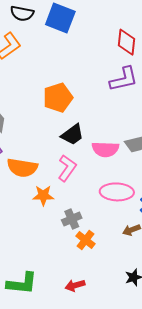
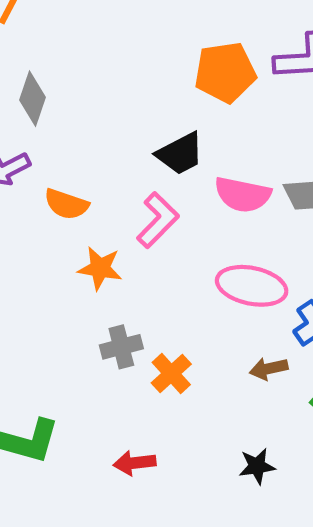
orange pentagon: (58, 98) -> (225, 72), moved
orange semicircle: (22, 168) -> (66, 204), size x0.7
gray cross: (72, 219) -> (121, 347), moved

